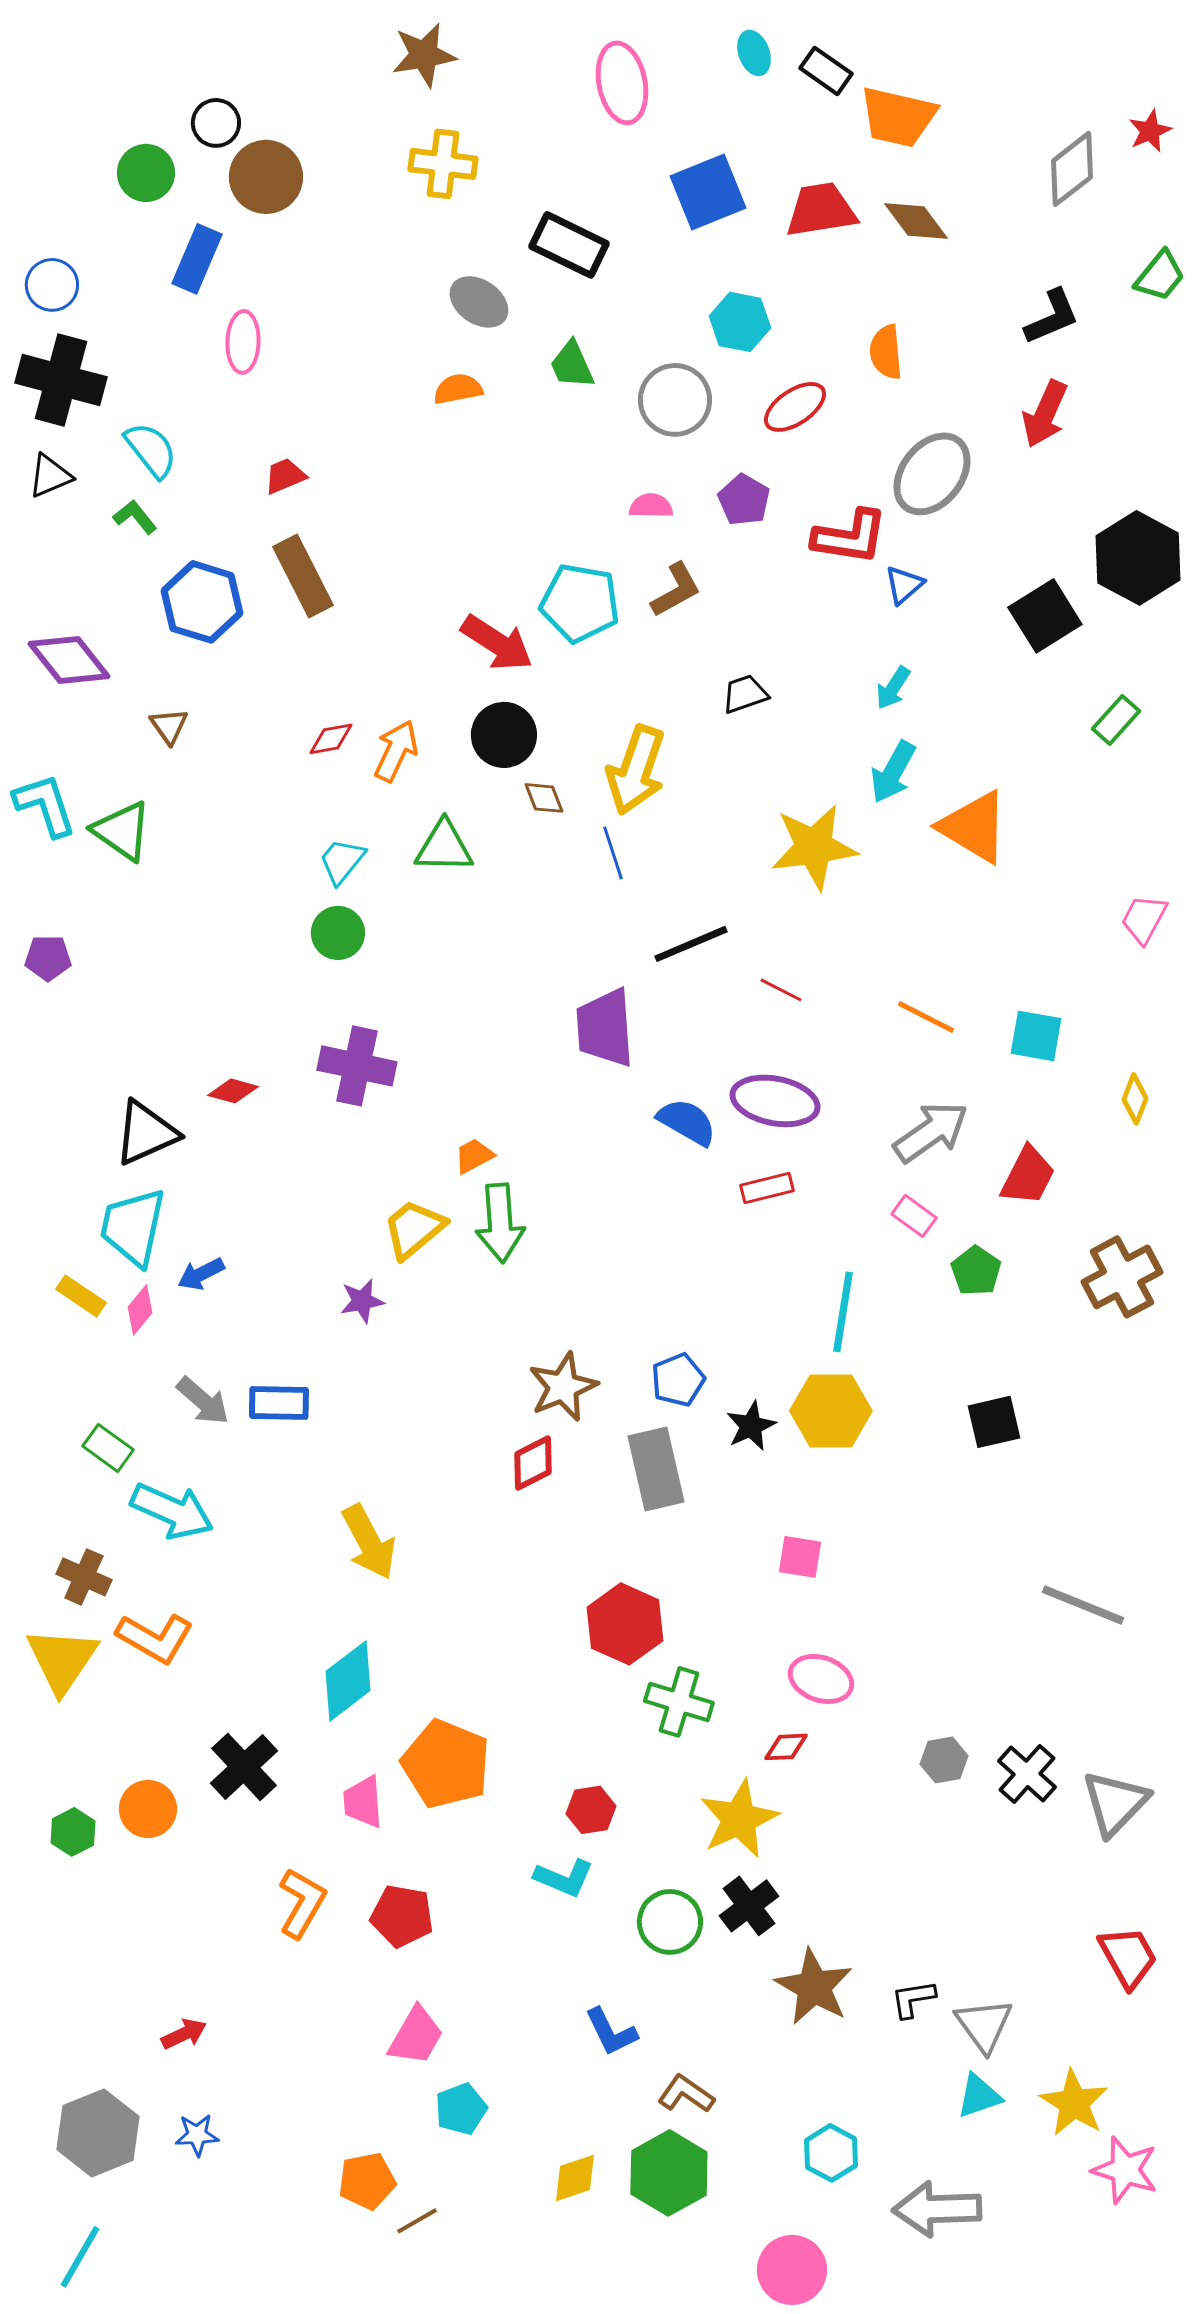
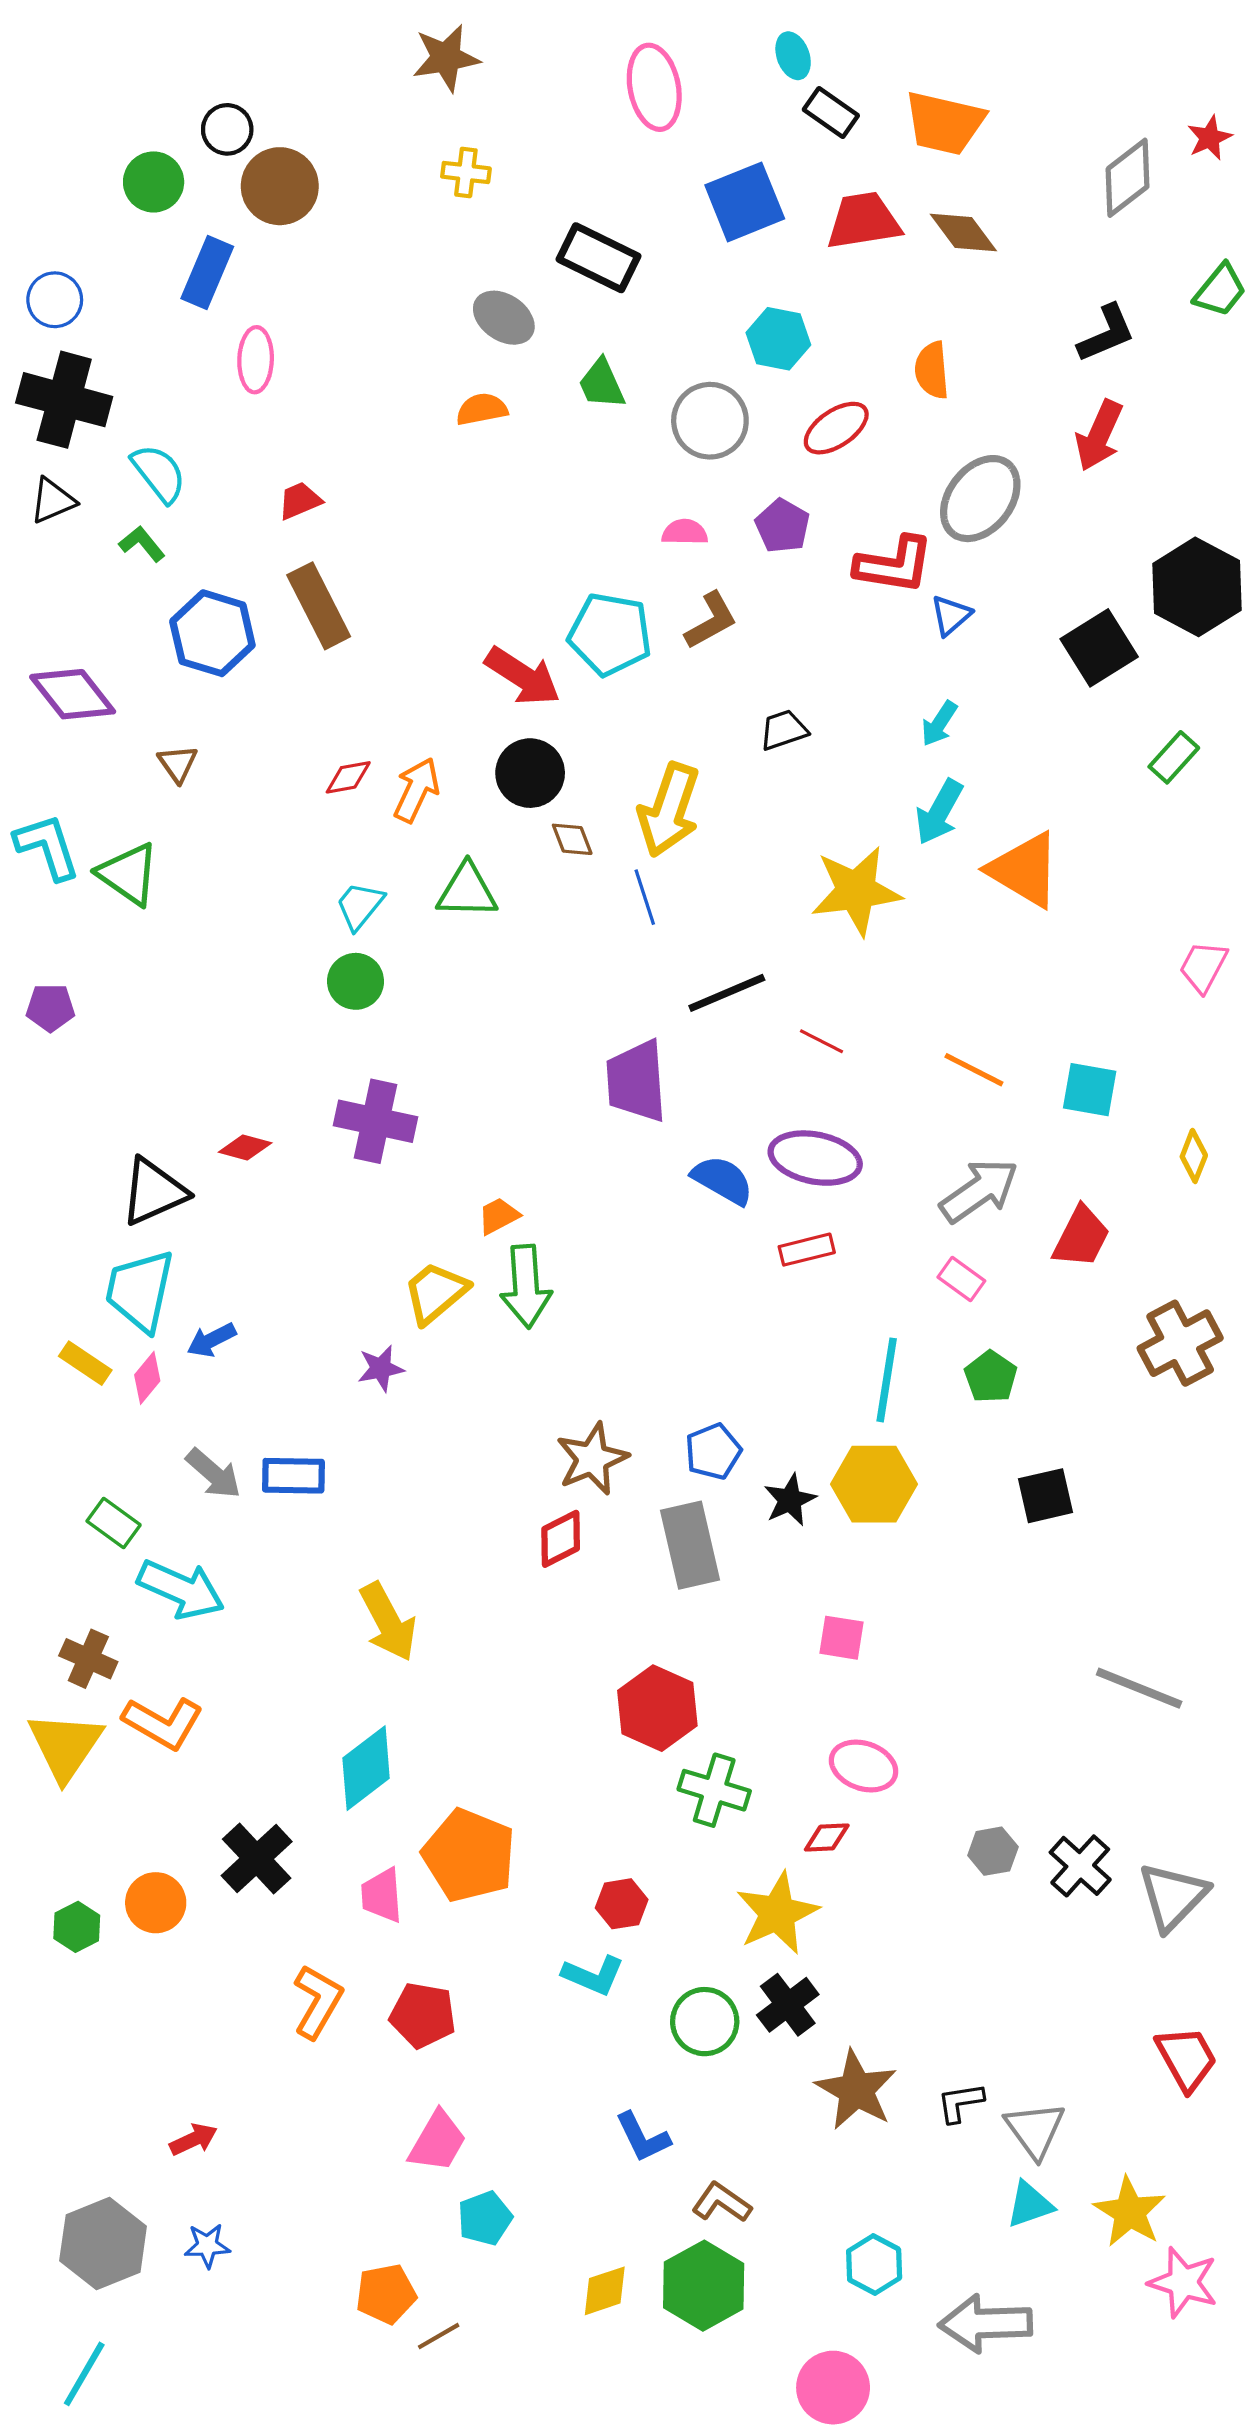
black rectangle: (826, 71) -> (831, 113), moved
yellow cross: (443, 164) -> (466, 172), size x0.7
green pentagon: (976, 1271) -> (991, 1377), moved

